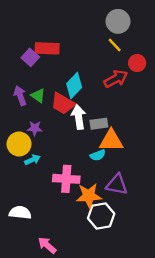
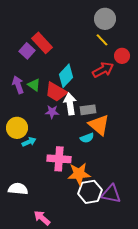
red rectangle: (47, 48) -> (42, 43), turned 45
purple star: (35, 128) -> (52, 112), moved
orange triangle: (111, 141) -> (99, 125), turned 40
purple triangle: (117, 184) -> (111, 194), moved

